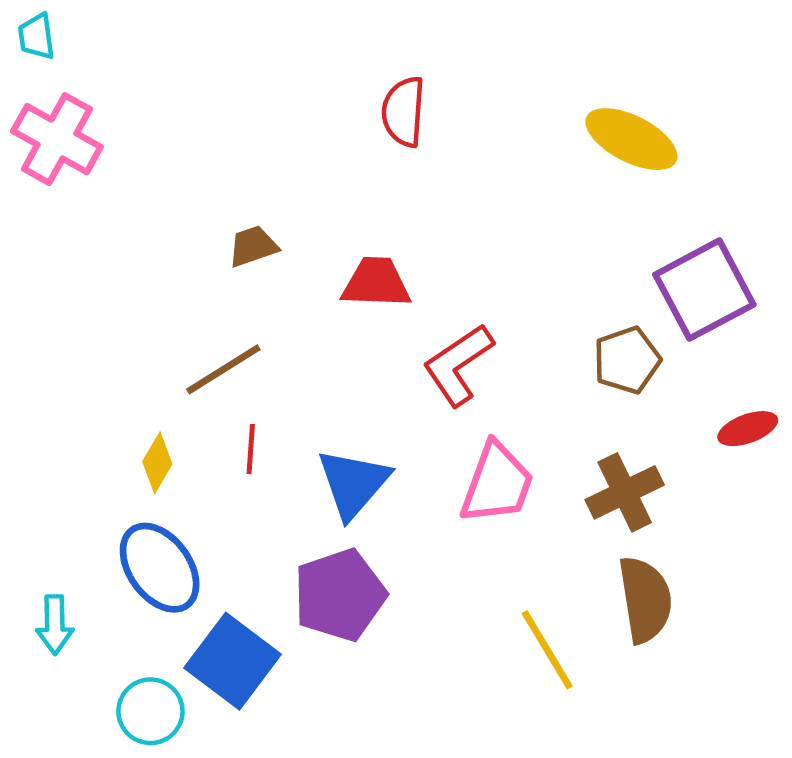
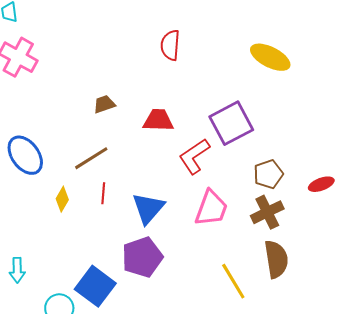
purple square: (704, 290) -> (231, 123), moved
brown pentagon: (627, 360) -> (268, 174), moved
blue ellipse: (160, 568) -> (25, 155), moved

